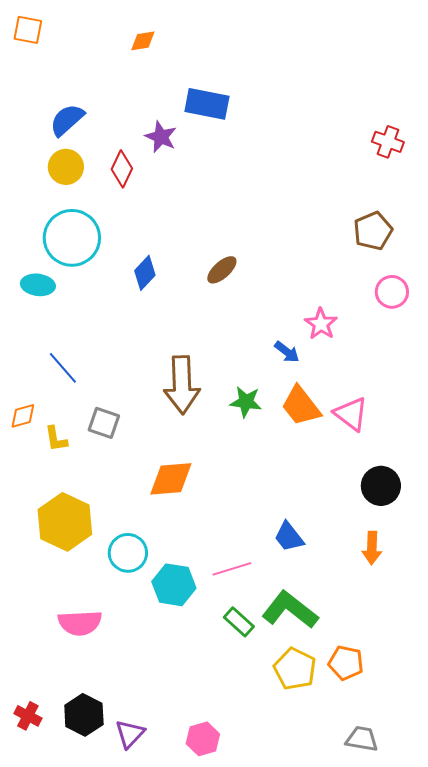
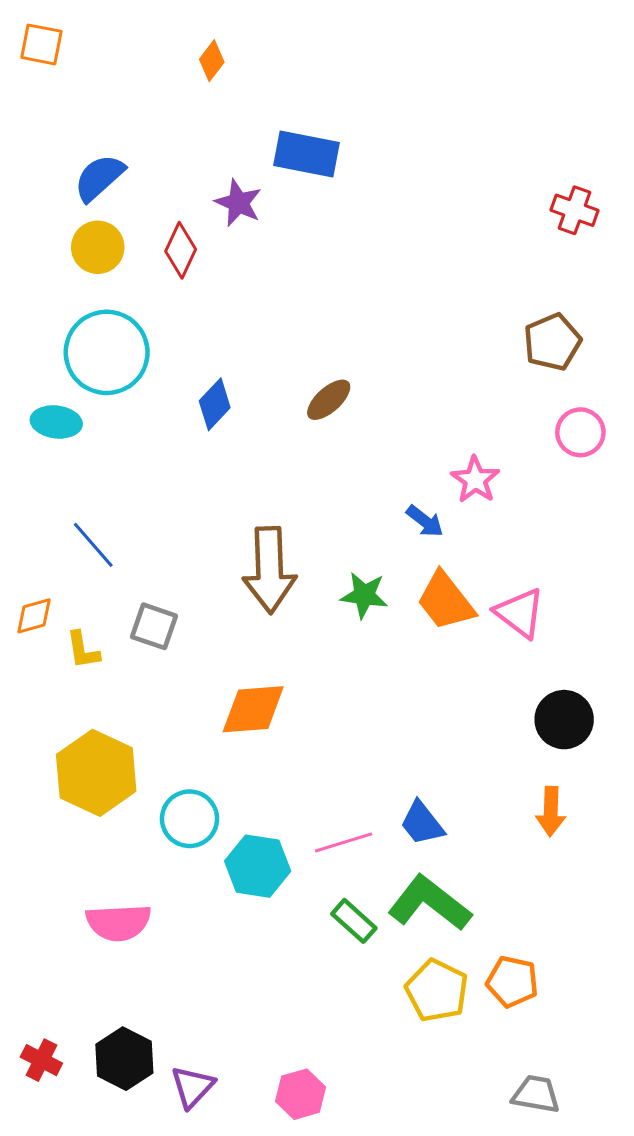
orange diamond: (143, 41) -> (212, 61), turned -44
blue trapezoid: (289, 537) -> (422, 823), moved

